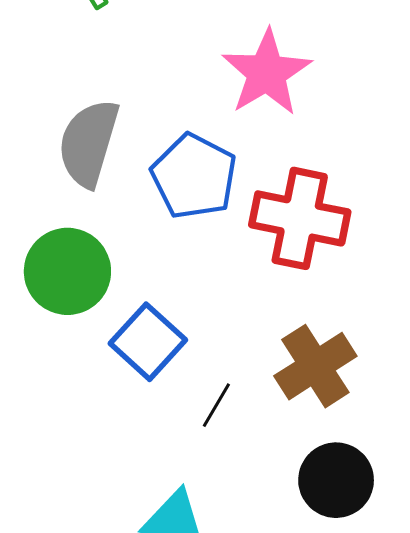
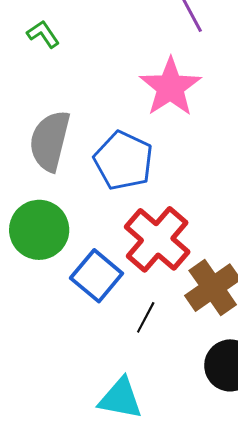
red cross: (300, 218) -> (157, 239), moved, turned 32

